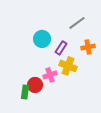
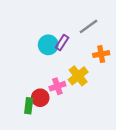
purple rectangle: (61, 48) -> (62, 43), moved
yellow cross: (68, 66) -> (78, 76), turned 30

